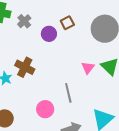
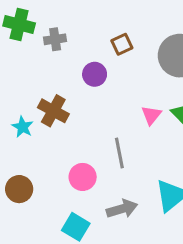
gray cross: (24, 21) -> (55, 39), turned 32
purple circle: (49, 34) -> (95, 74), moved

